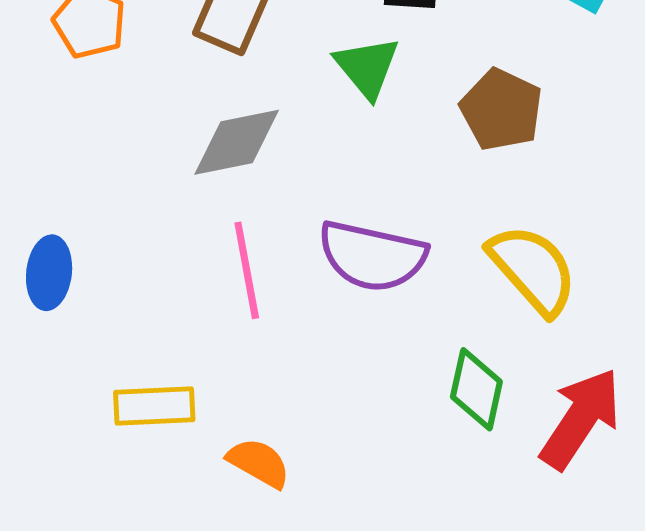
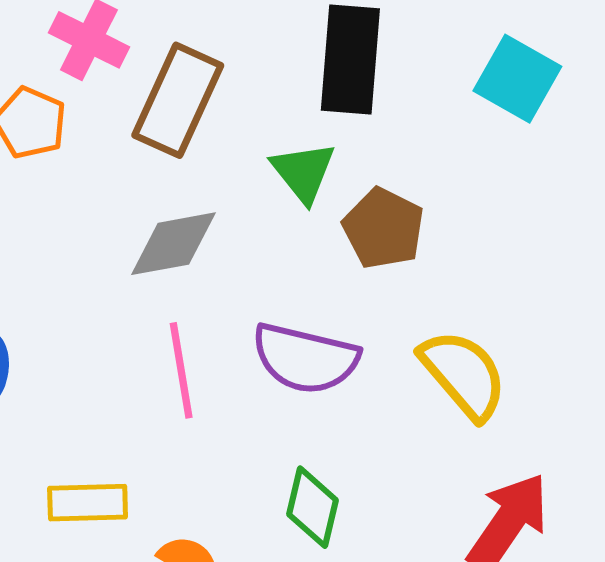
brown pentagon: (501, 110) -> (384, 228), moved
green diamond: (476, 389) -> (312, 507), moved

